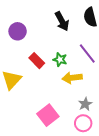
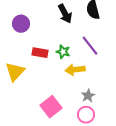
red rectangle: (37, 61) -> (40, 53), turned -35

